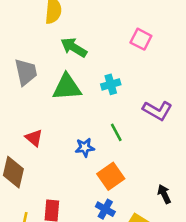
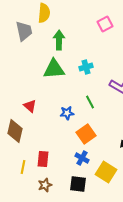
pink square: (141, 39) -> (105, 24), moved, turned 35
green arrow: (74, 47) -> (59, 40), turned 60
gray trapezoid: (26, 72) -> (24, 31), moved

